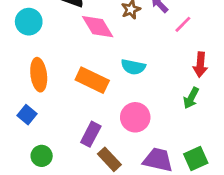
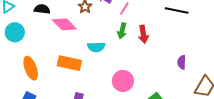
green arrow: (191, 98) -> (122, 31), moved
pink circle: (135, 117) -> (123, 81), moved

